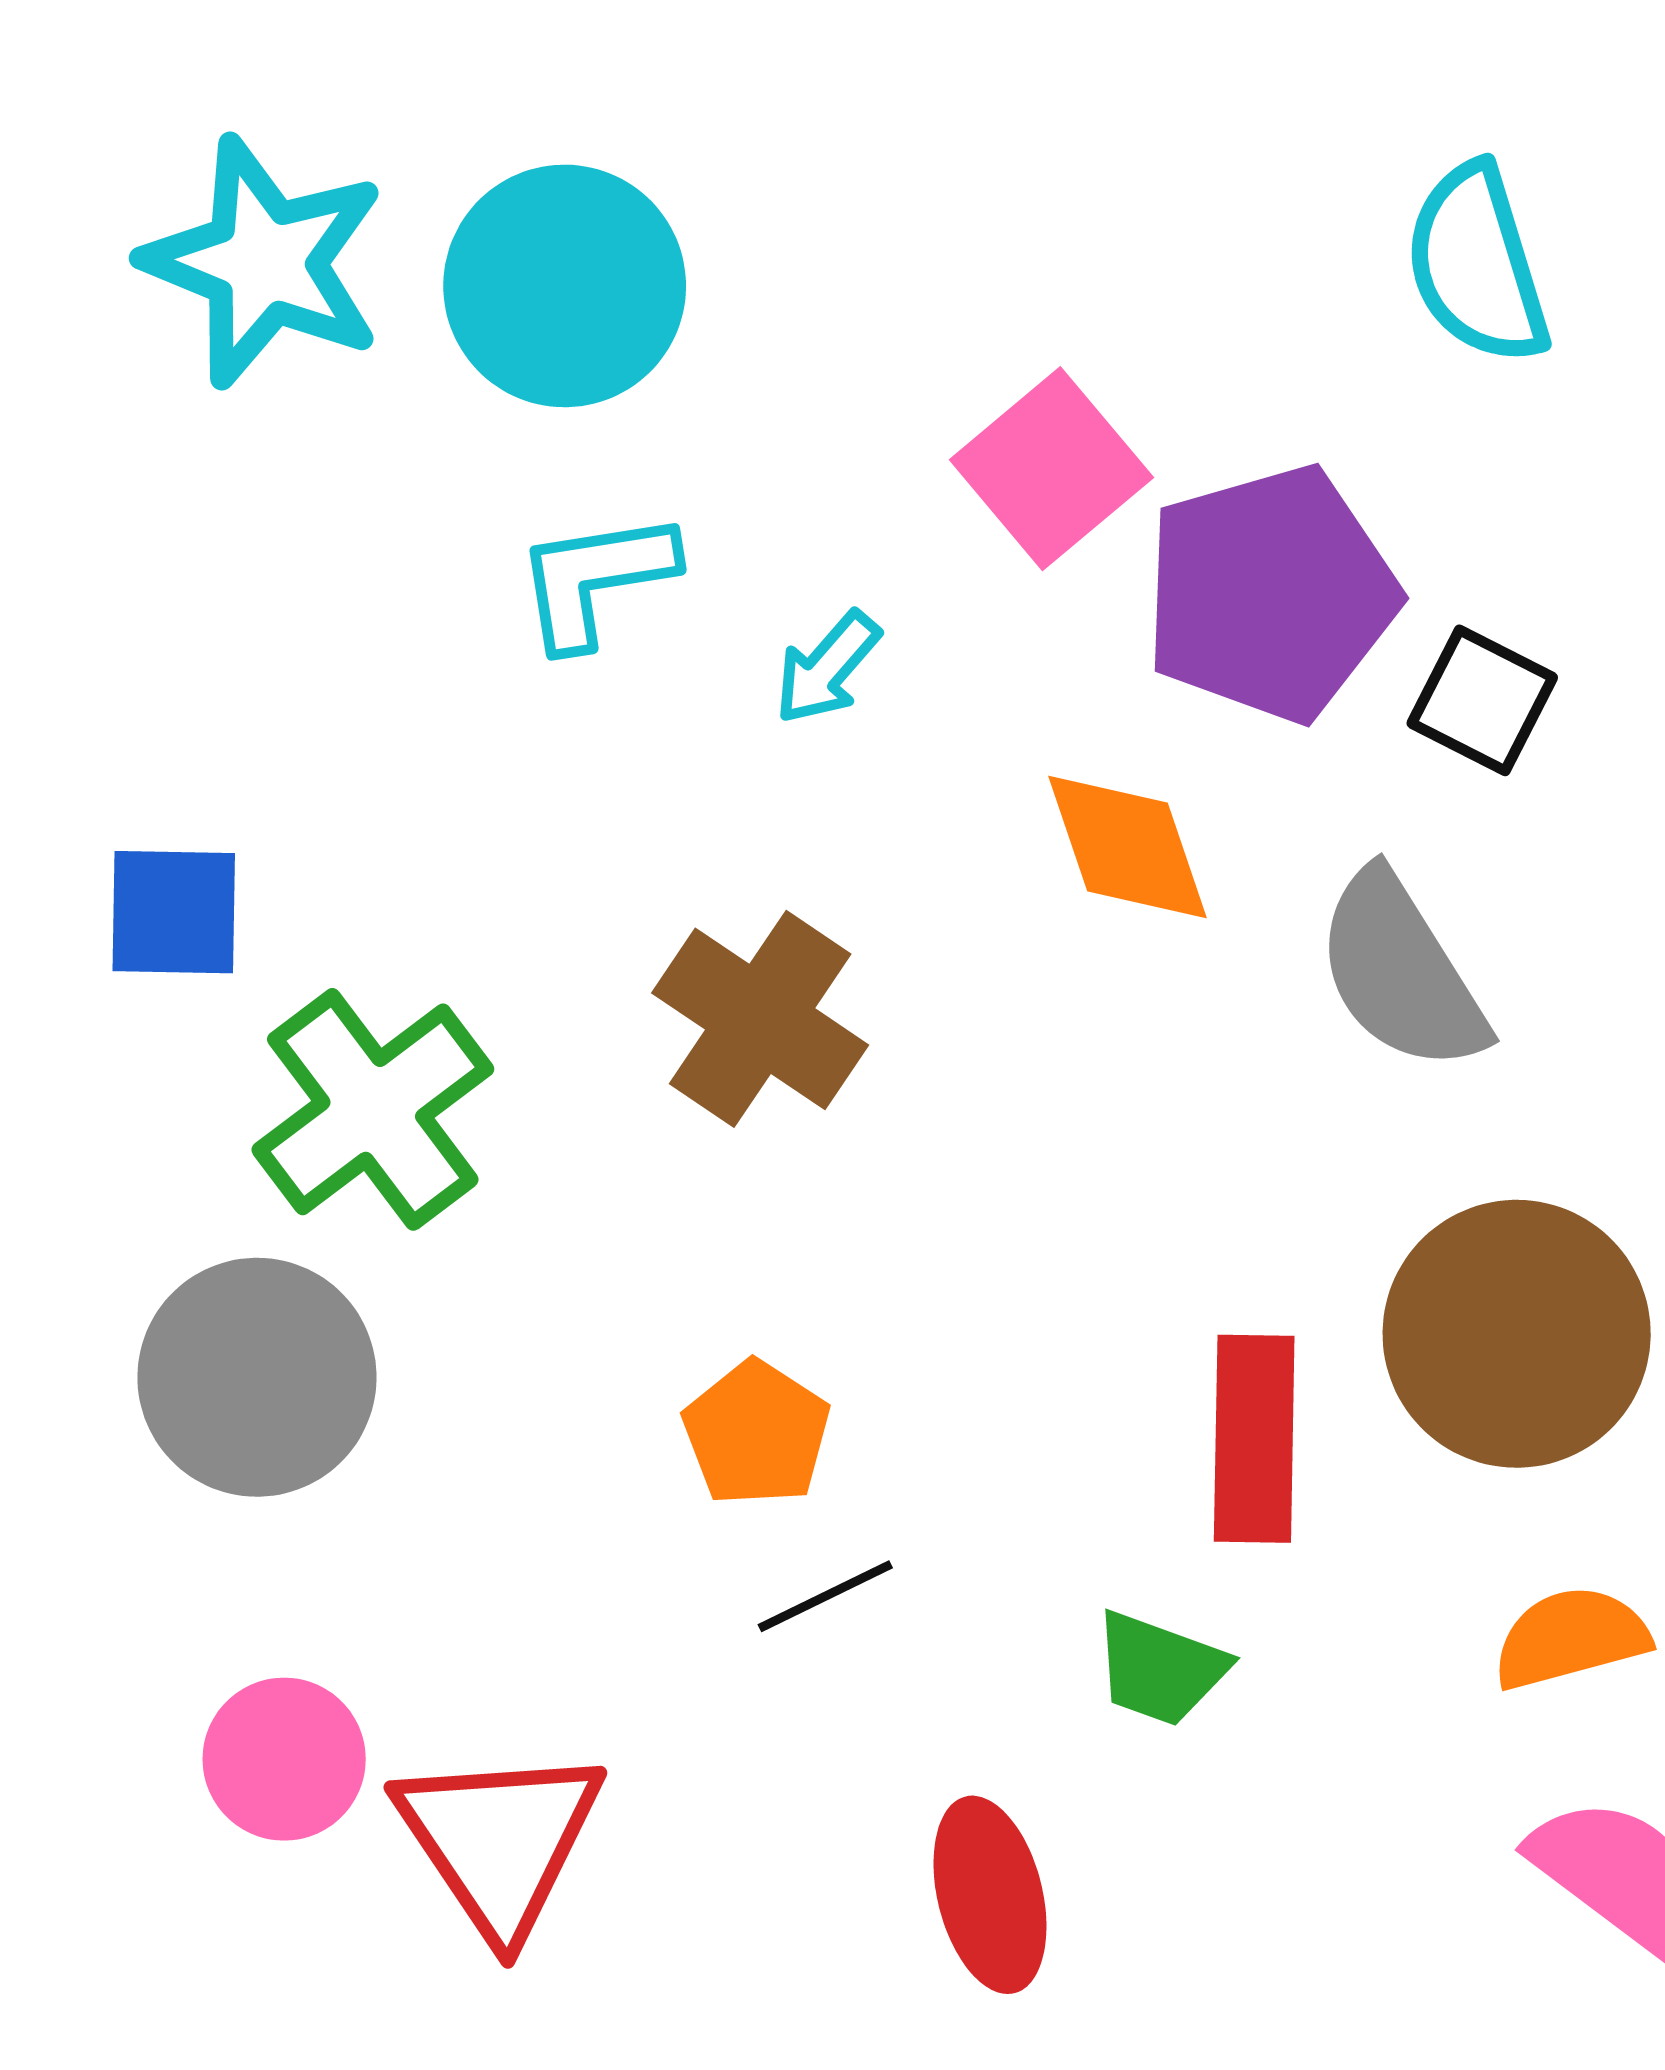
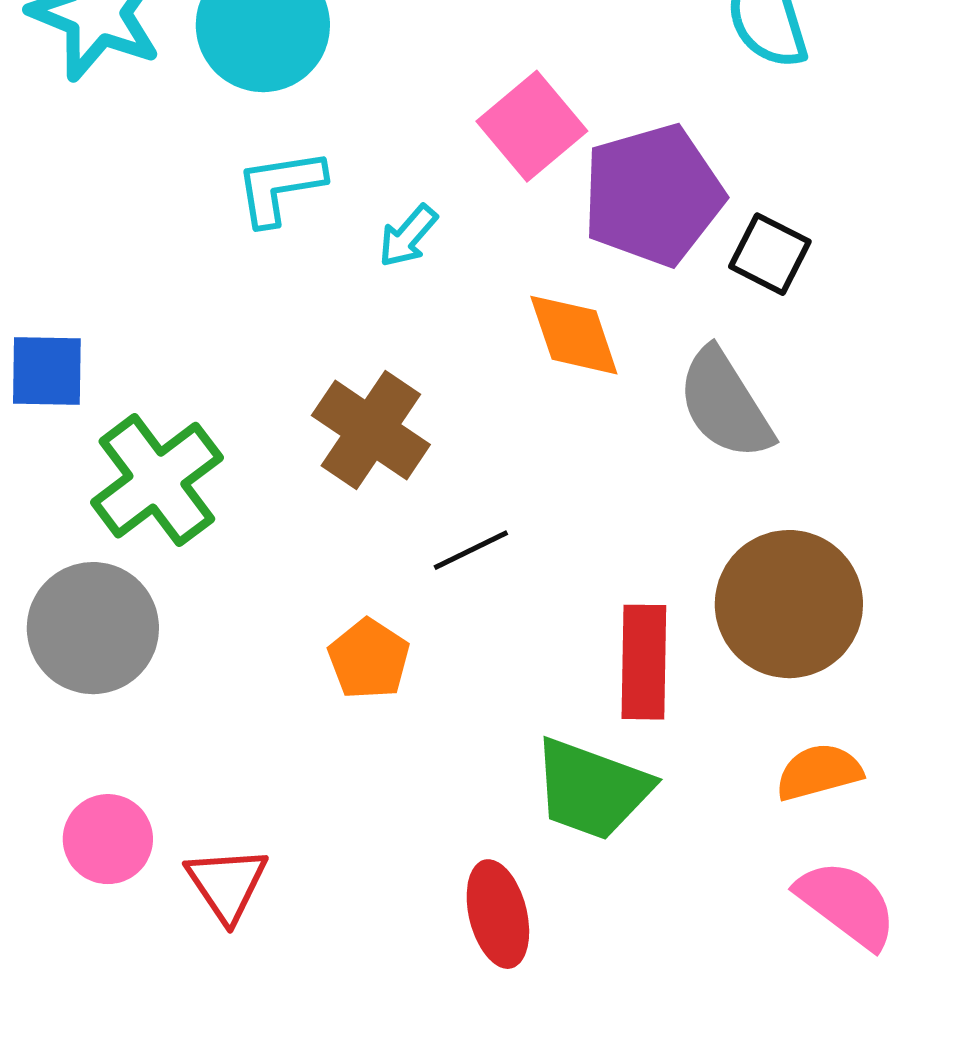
black line: (825, 1596) -> (471, 550), moved
green trapezoid: (1160, 1669) -> (592, 789), size x1.6
red triangle: (499, 1841) -> (227, 884), size x0.7

